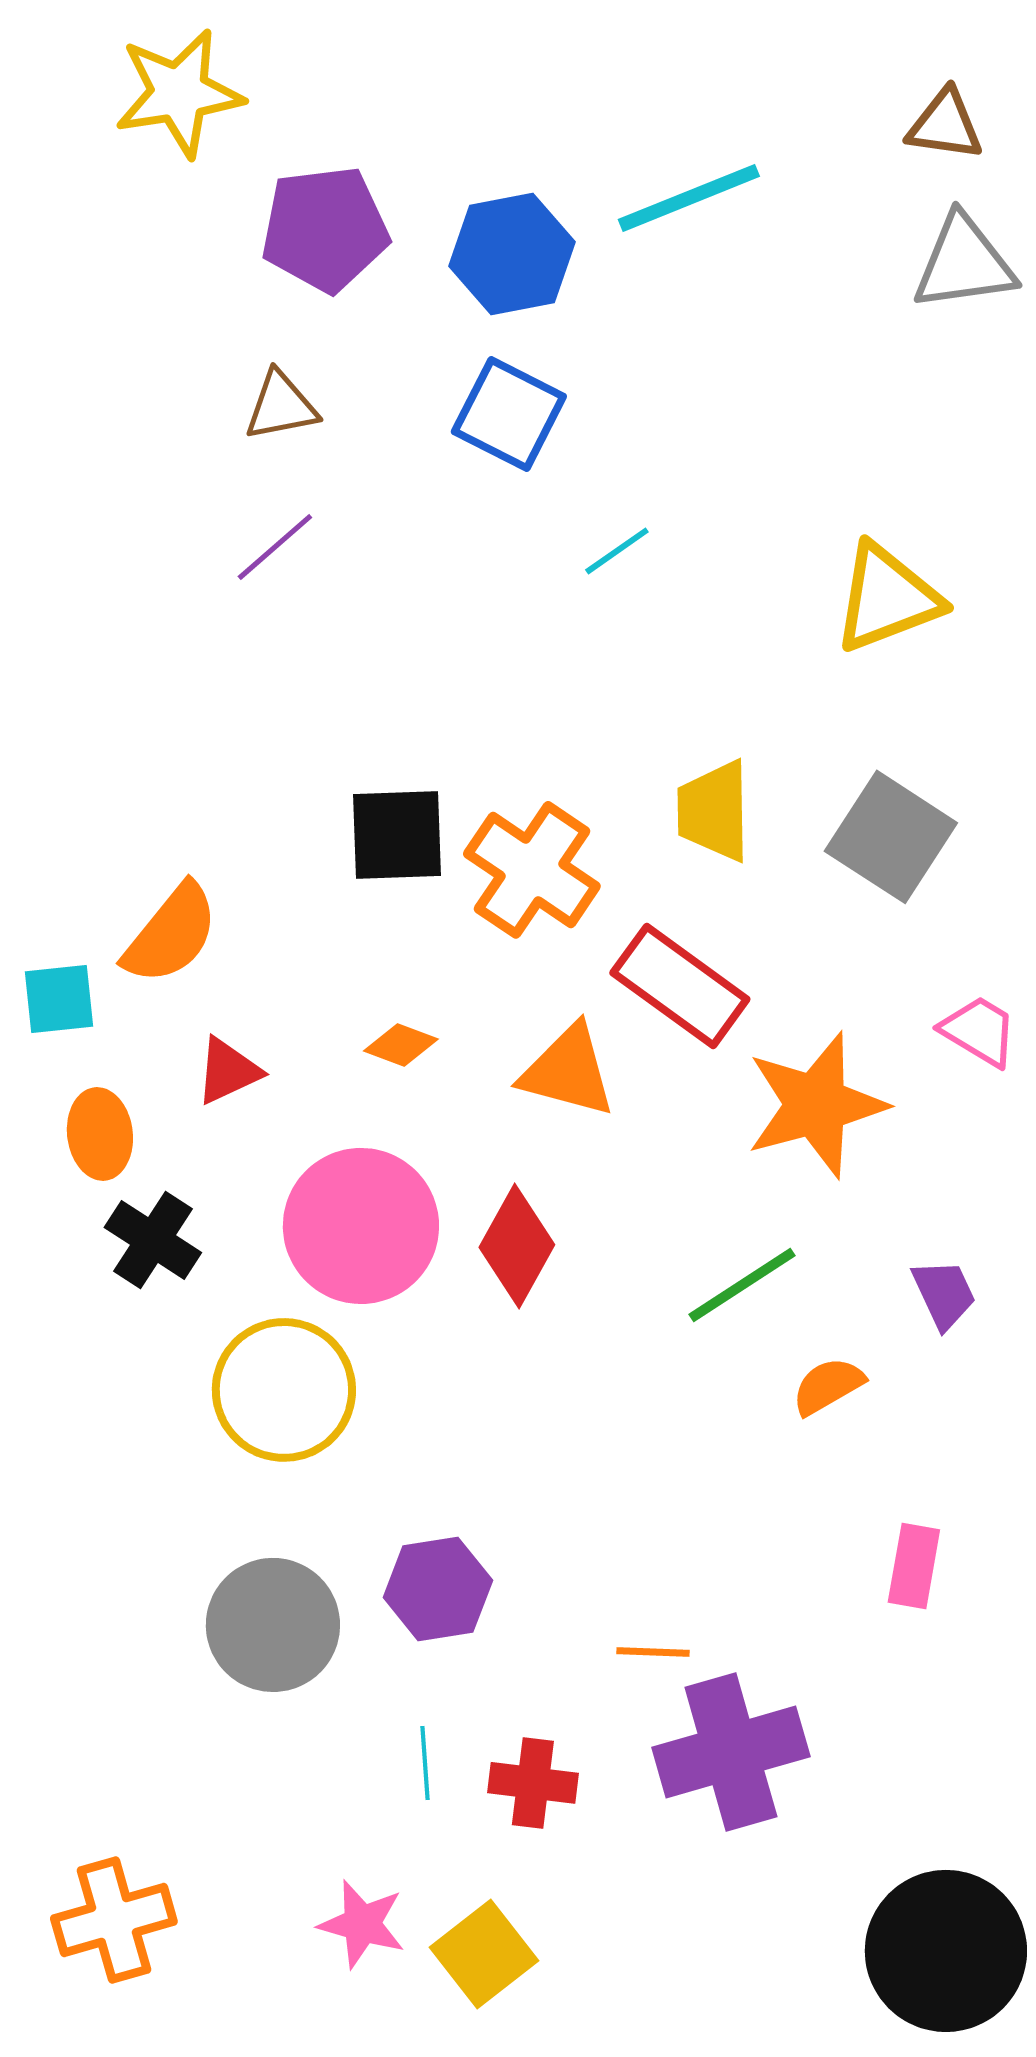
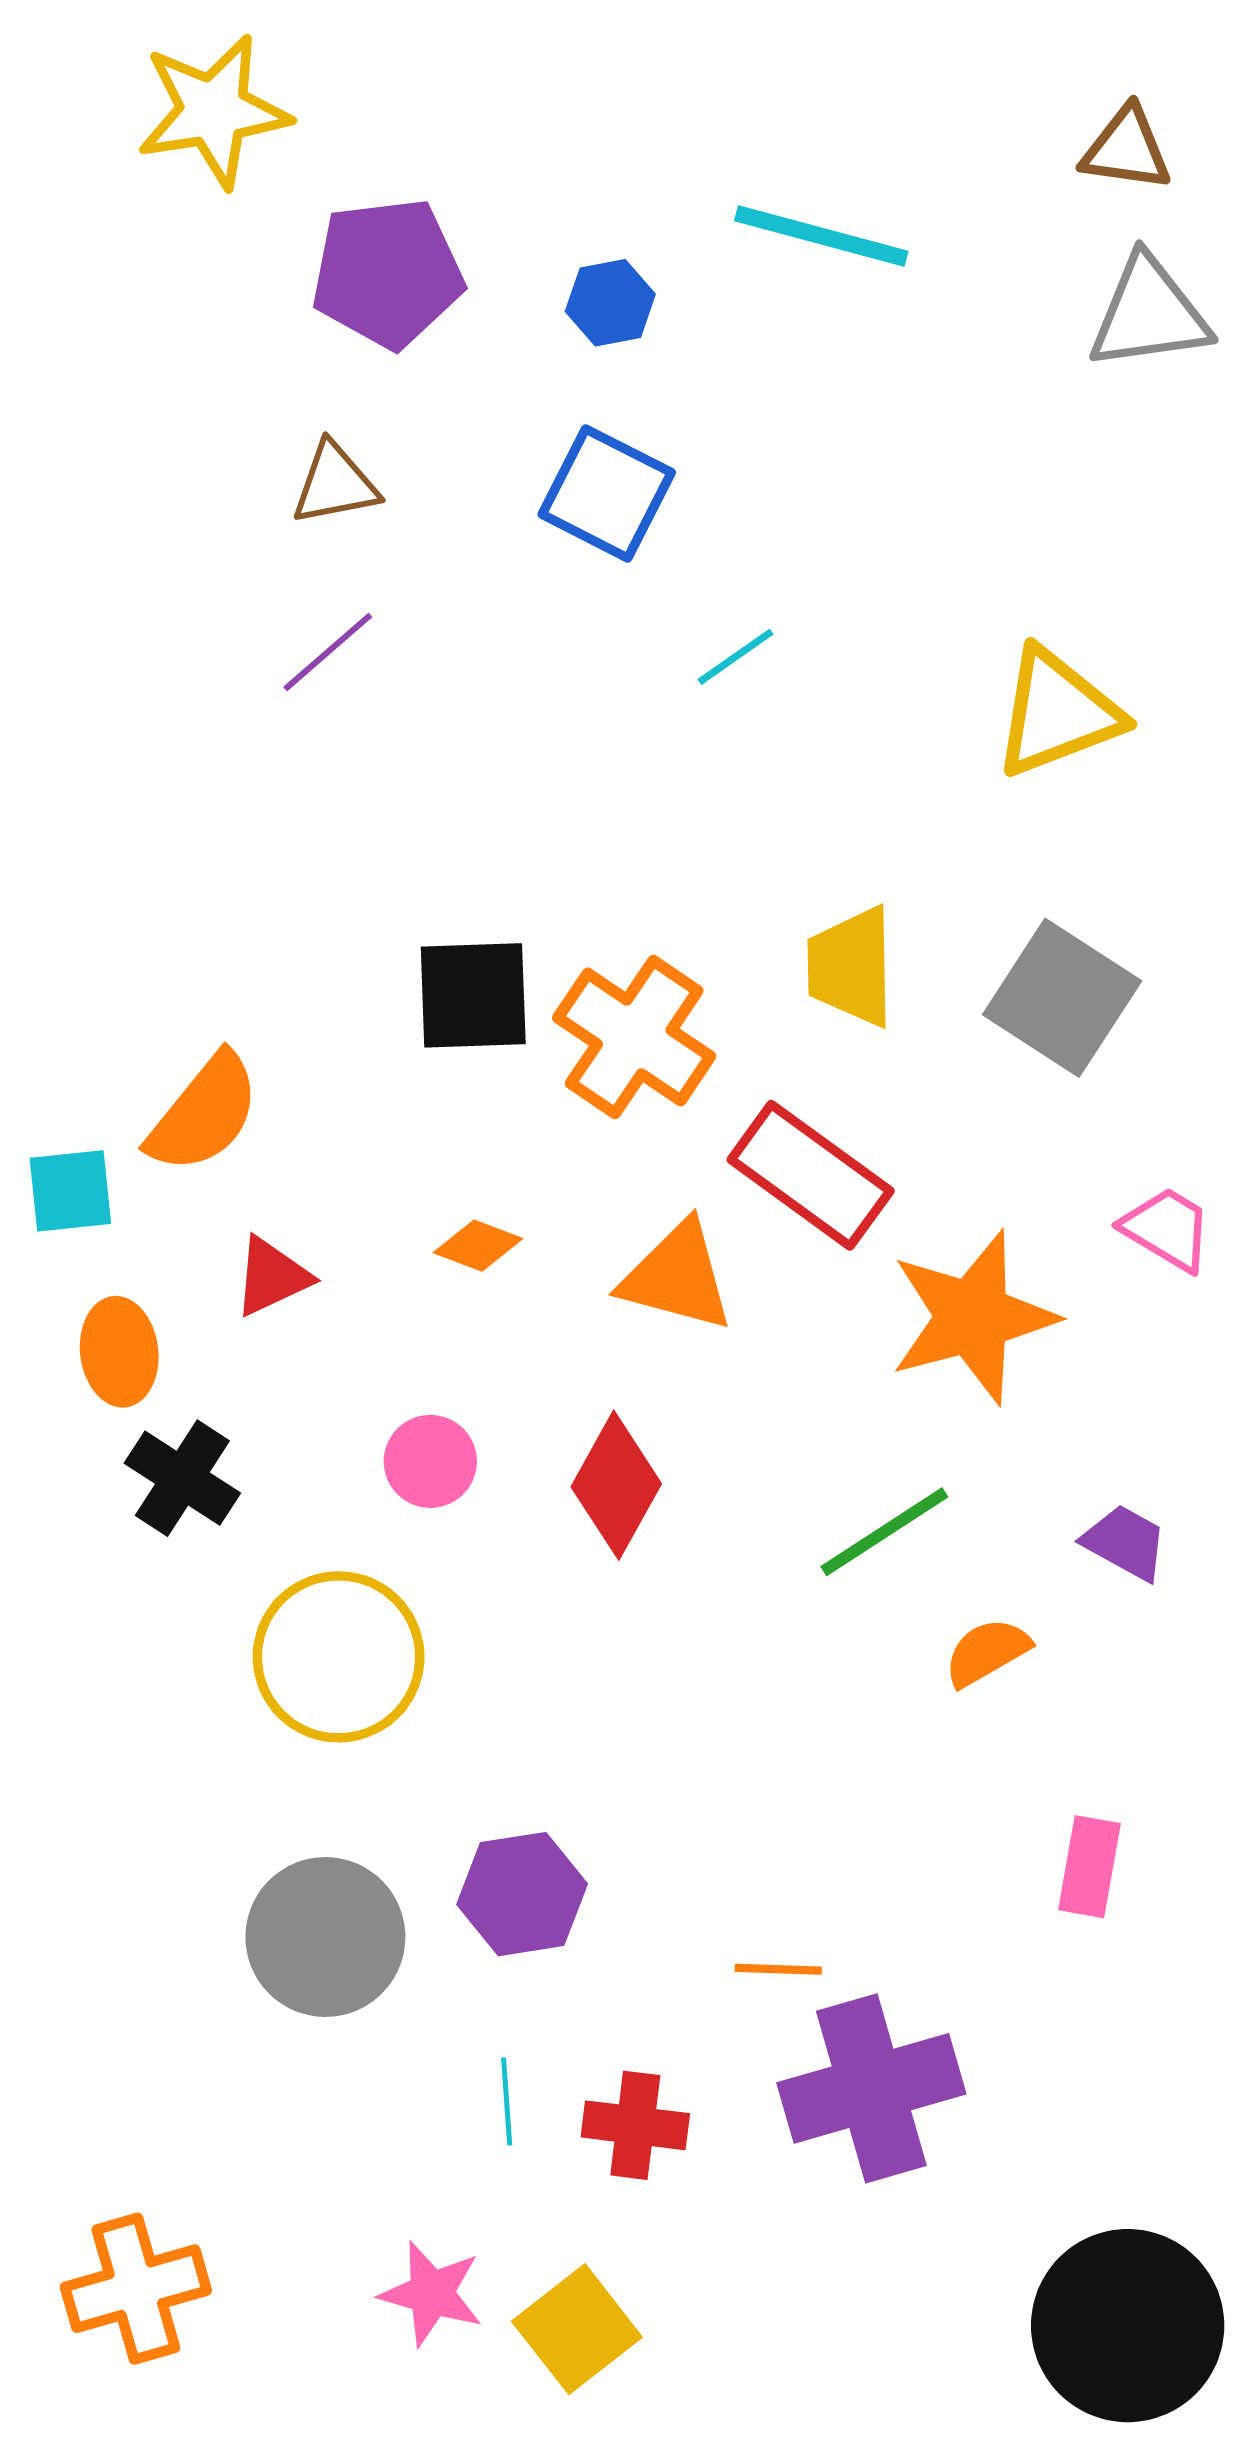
cyan line: (689, 198) -> (821, 236), turned 37
blue hexagon: (512, 254) -> (610, 303), size x0.6
pink circle: (361, 1226) -> (430, 1461), size x0.5
purple trapezoid: (944, 1294) -> (1125, 1542), turned -36

